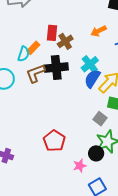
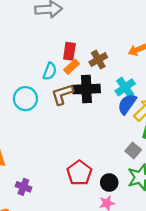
red rectangle: (52, 33) -> (69, 51), moved
orange rectangle: (33, 48) -> (72, 67), moved
black circle: (96, 153) -> (109, 183), moved

